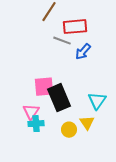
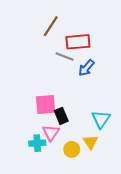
black rectangle: (59, 98) -> (61, 116), size x0.6
pink triangle: (31, 112) -> (51, 133), moved

